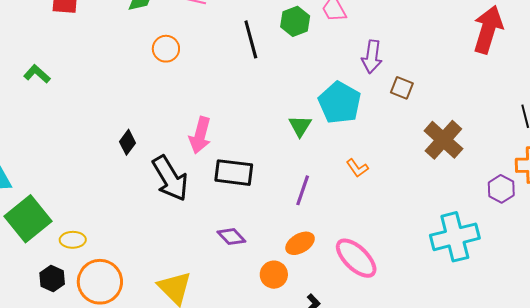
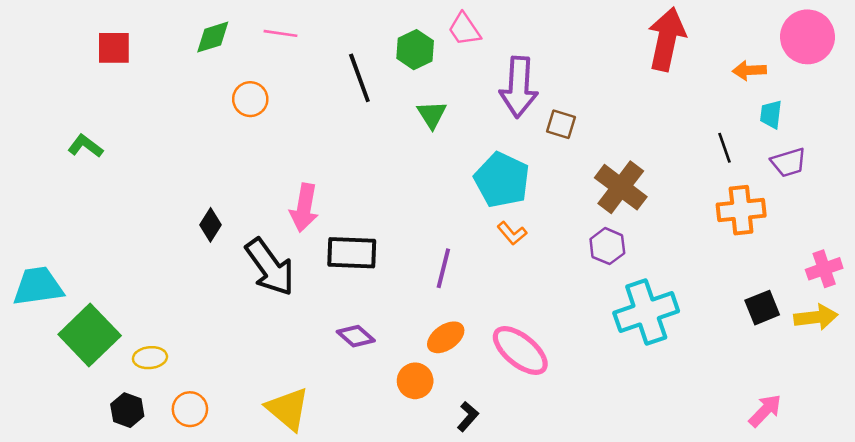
purple arrow: (372, 57) -> (519, 87), size x1.4
cyan pentagon: (340, 103) -> (502, 180), moved
green triangle: (300, 126) -> (432, 115), moved
purple hexagon: (501, 189) -> (607, 246), moved
orange circle: (100, 282) -> (190, 409), size x0.6

